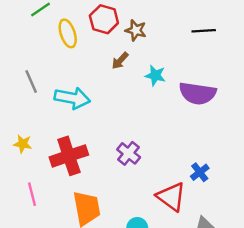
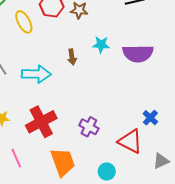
brown arrow: (120, 61) -> (72, 57), moved, turned -42
purple cross: (129, 153) -> (89, 127), moved

